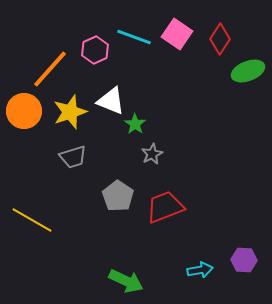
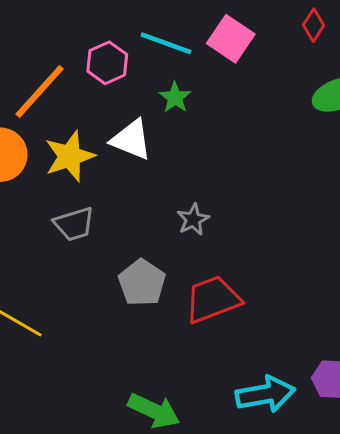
red diamond: (220, 39) -> (314, 25), moved, size x0.7
green star: (135, 124) -> (175, 97), moved
cyan arrow: (200, 270) -> (265, 394), size x1.5

